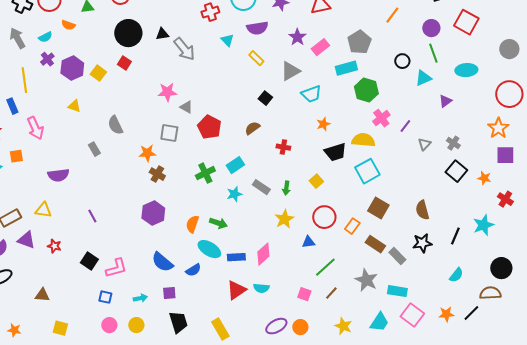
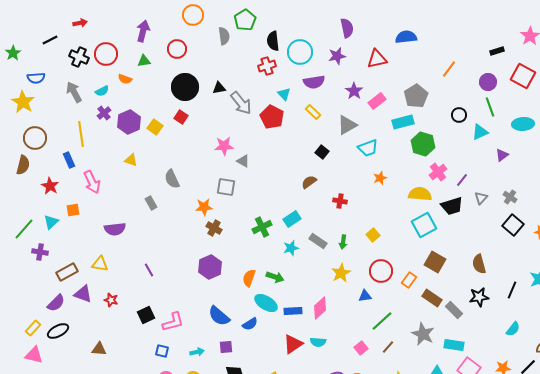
red pentagon: (209, 127) -> (272, 117), moved
black trapezoid: (335, 152) -> (452, 206), moved
black square: (89, 261) -> (146, 315), turned 30
pink square: (304, 294) -> (361, 348), turned 32

